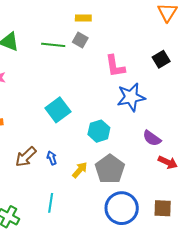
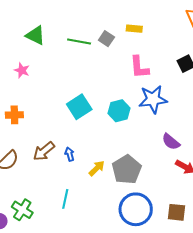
yellow rectangle: (83, 18) -> (134, 29), moved
cyan hexagon: (99, 131) -> (119, 111), moved

